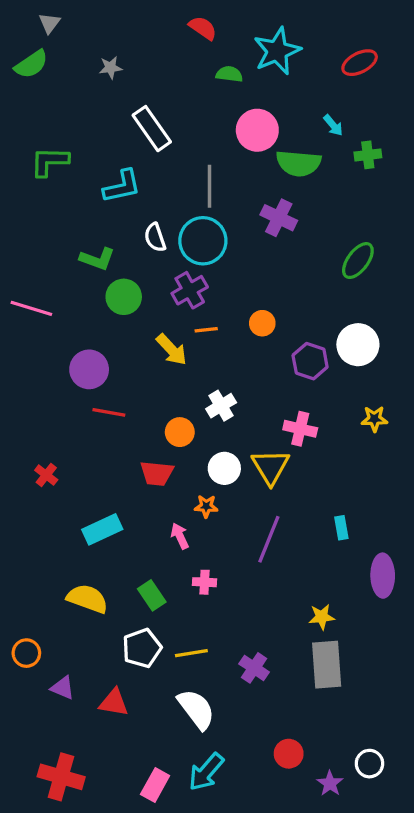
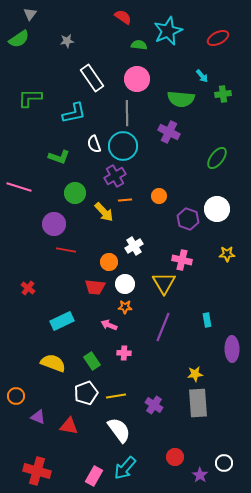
pink circle: (257, 130) -> (137, 79), moved
green circle: (124, 297) -> (75, 193), moved
white circle: (224, 468) -> (125, 284), moved
pink arrow: (180, 536) -> (109, 325), turned -42

